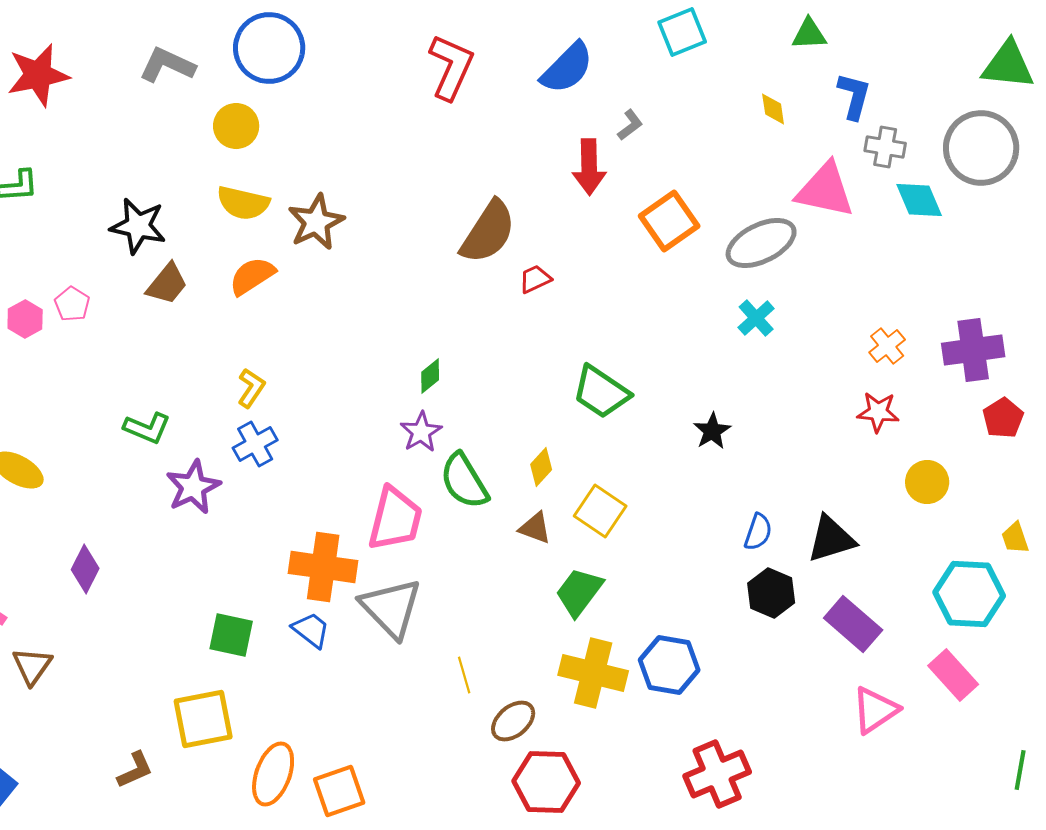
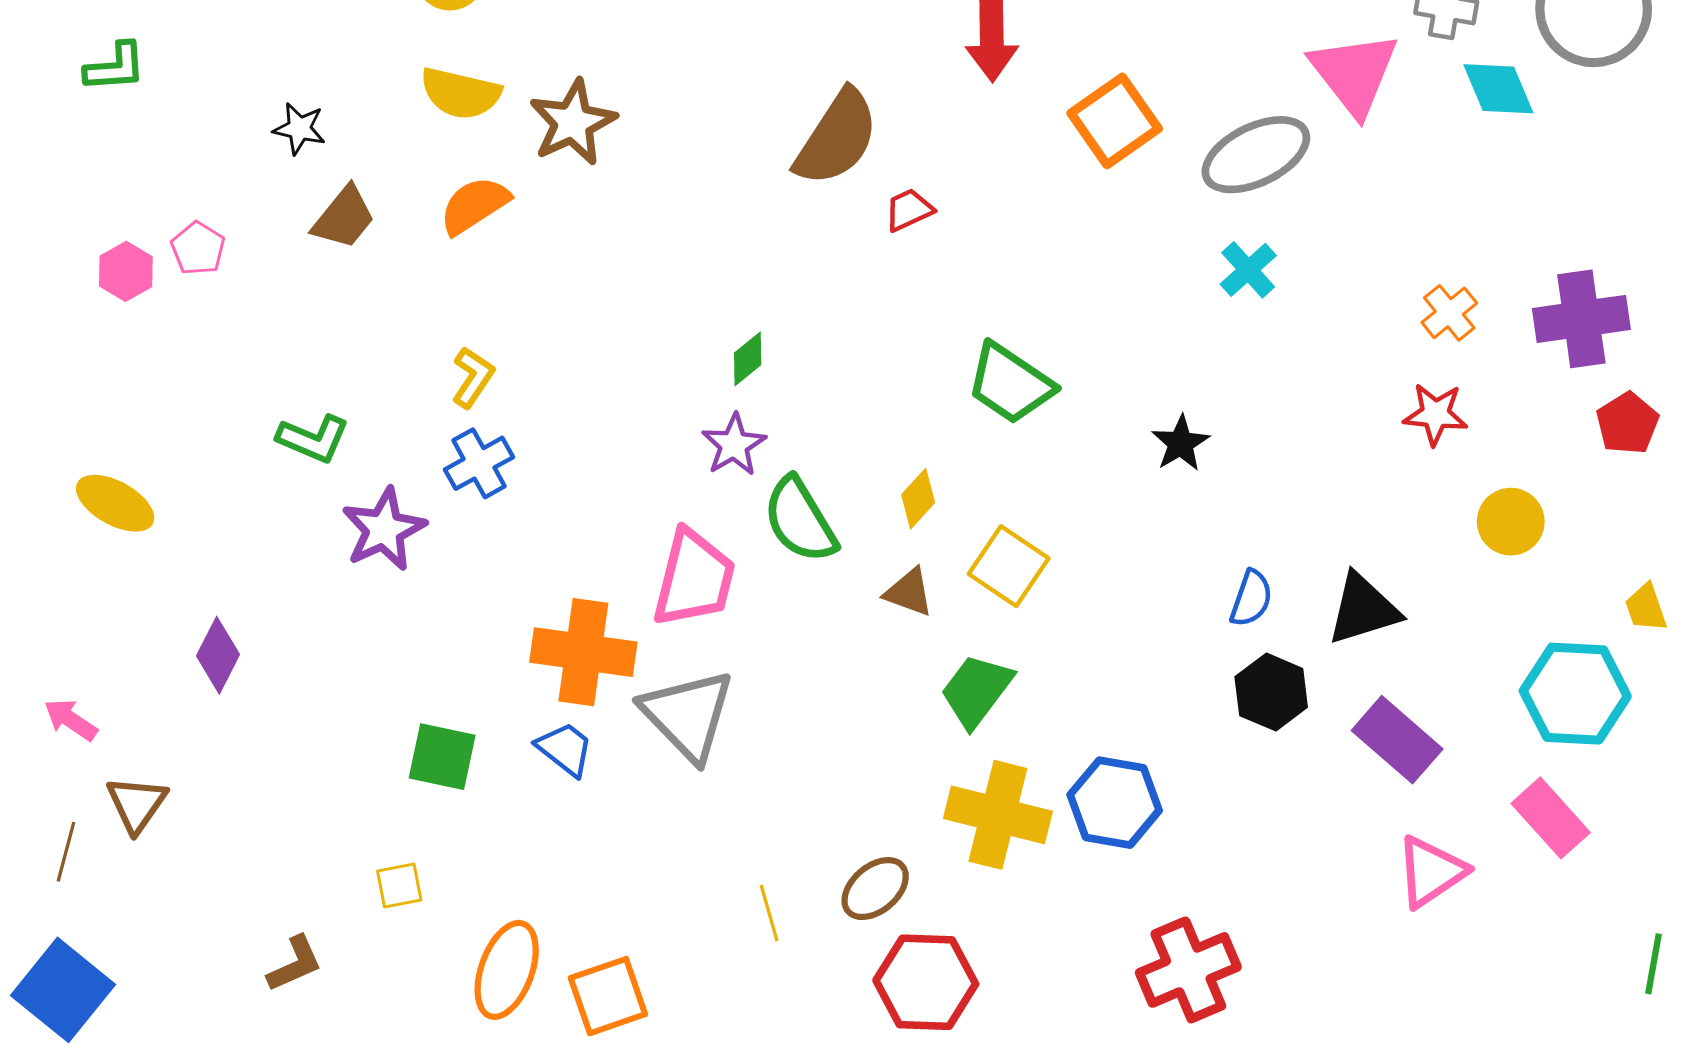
pink triangle: (825, 190) -> (1354, 73), turned 40
black star: (138, 226) -> (299, 129), size x0.6
yellow line: (464, 675) -> (769, 913), moved
yellow square: (203, 719) -> (399, 885), size x0.5

